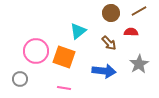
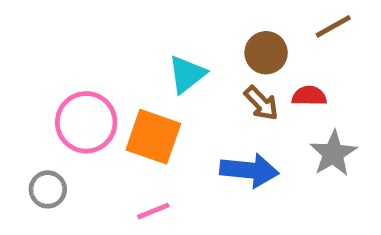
brown circle: (111, 13) -> (266, 53), moved
red semicircle: (131, 32) -> (309, 96), moved
pink line: (64, 88) -> (153, 211), turned -32

